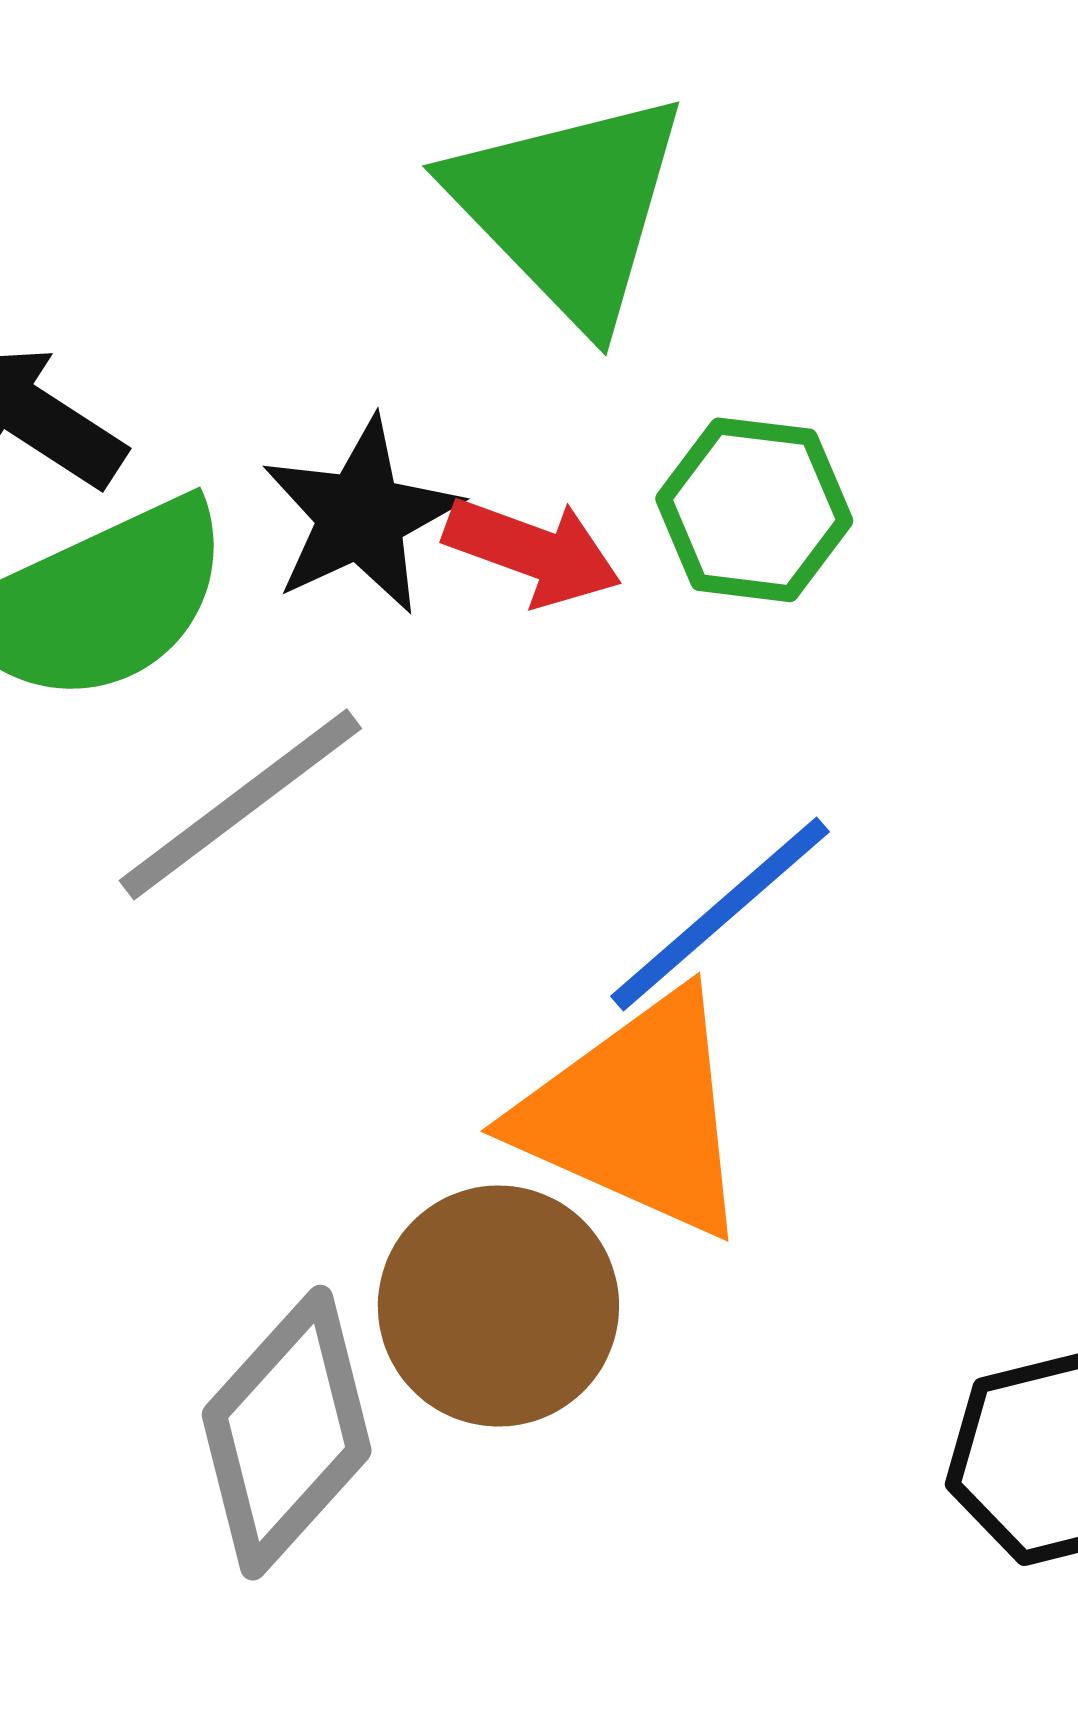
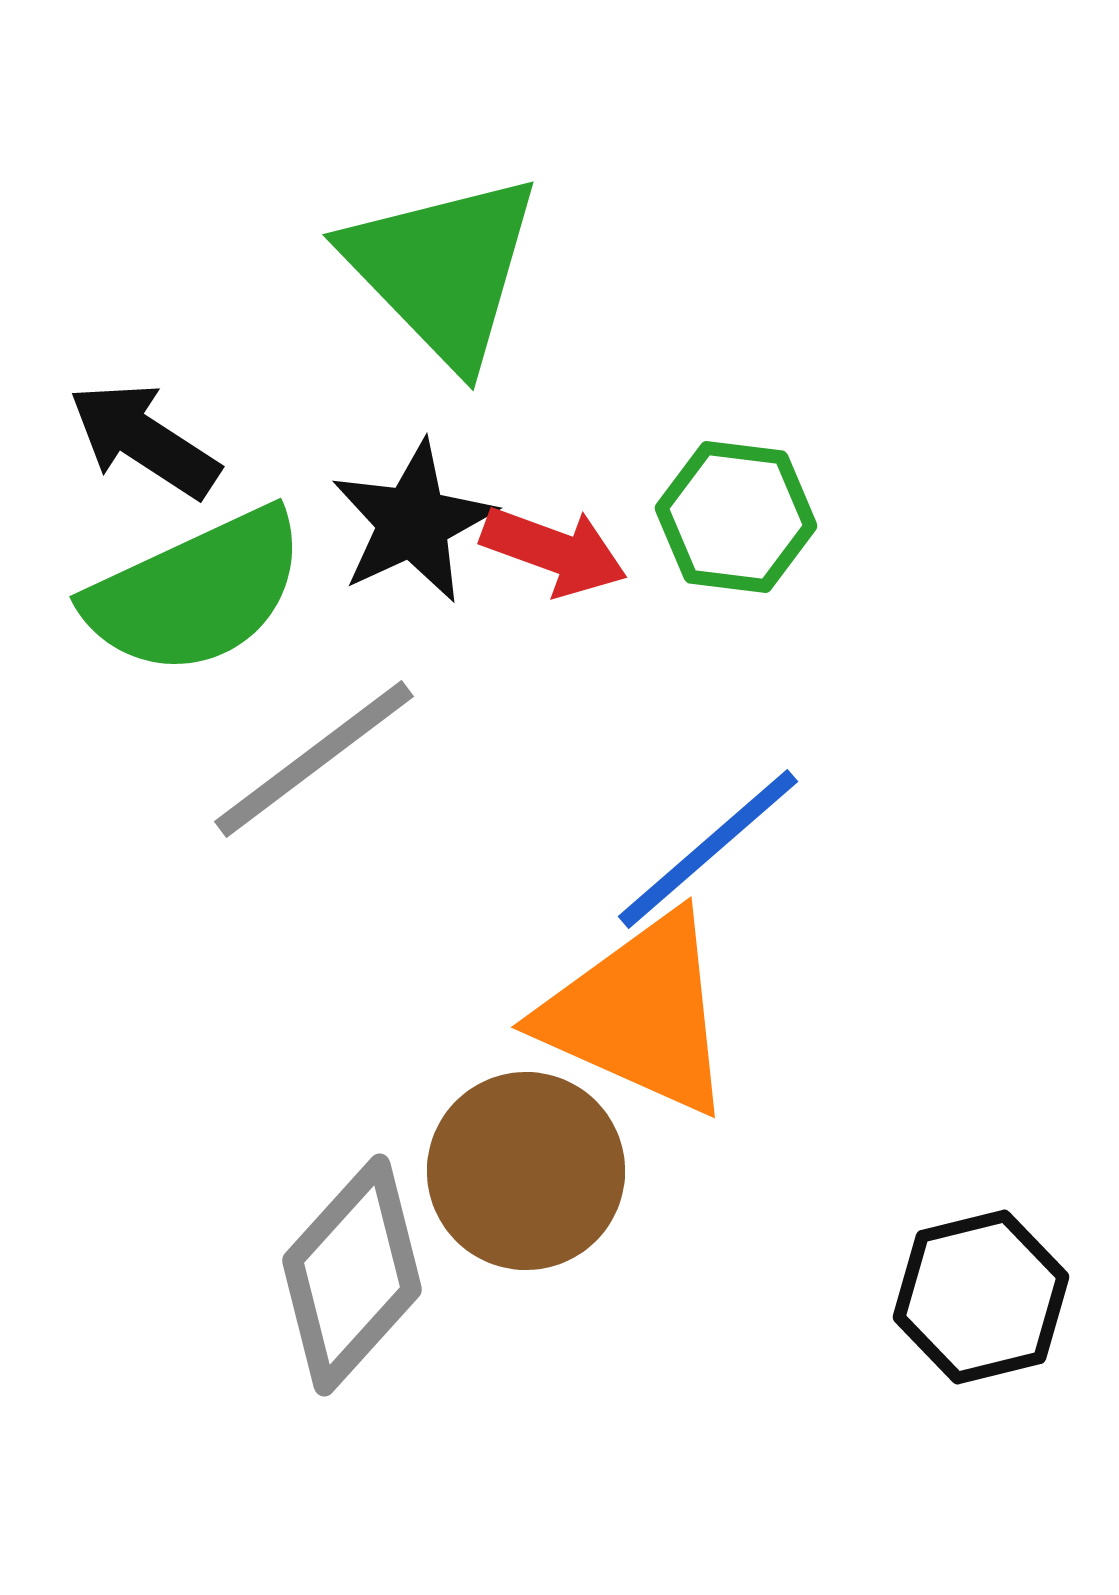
green triangle: (569, 208) -> (443, 269), moved

